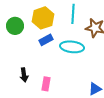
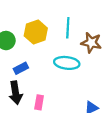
blue rectangle: (46, 40) -> (21, 68), moved
black arrow: (24, 75) -> (16, 93), size x1.5

